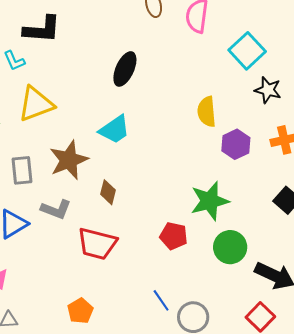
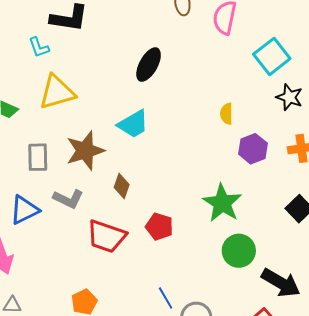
yellow semicircle: (207, 112) -> (227, 114), size x0.7
green star: (210, 201) -> (222, 203), turned -30
red pentagon: (174, 236) -> (159, 227), moved

